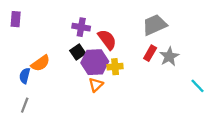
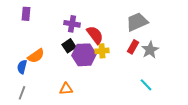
purple rectangle: (16, 19) -> (26, 14), moved
yellow cross: (115, 67) -> (102, 51), moved
orange triangle: (96, 85) -> (66, 89), moved, turned 40
cyan line: (198, 86) -> (146, 85), moved

